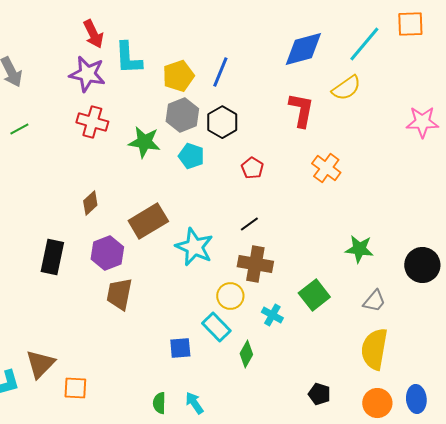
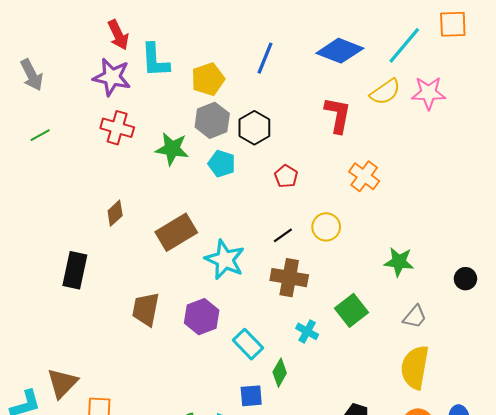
blue diamond: (303, 49) -> (340, 51), turned 36
blue line: (220, 72) -> (265, 58), moved
pink star: (422, 122) -> (429, 93), moved
purple hexagon: (107, 253) -> (202, 317), moved
black circle: (422, 265) -> (465, 279), size x0.6
yellow circle: (230, 296) -> (326, 227), moved
blue square: (180, 348) -> (251, 396), moved

